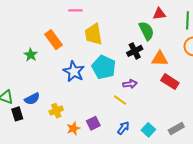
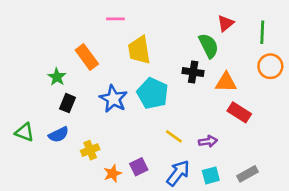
red triangle: (159, 14) -> (226, 23), turned -32
black cross: (135, 51) -> (193, 72), turned 35
purple arrow: (130, 84) -> (208, 141), moved
black rectangle: (17, 114) -> (68, 103), moved, turned 40
blue arrow: (123, 128) -> (178, 173), size x1.5
cyan square: (148, 130) -> (211, 175), turned 32

